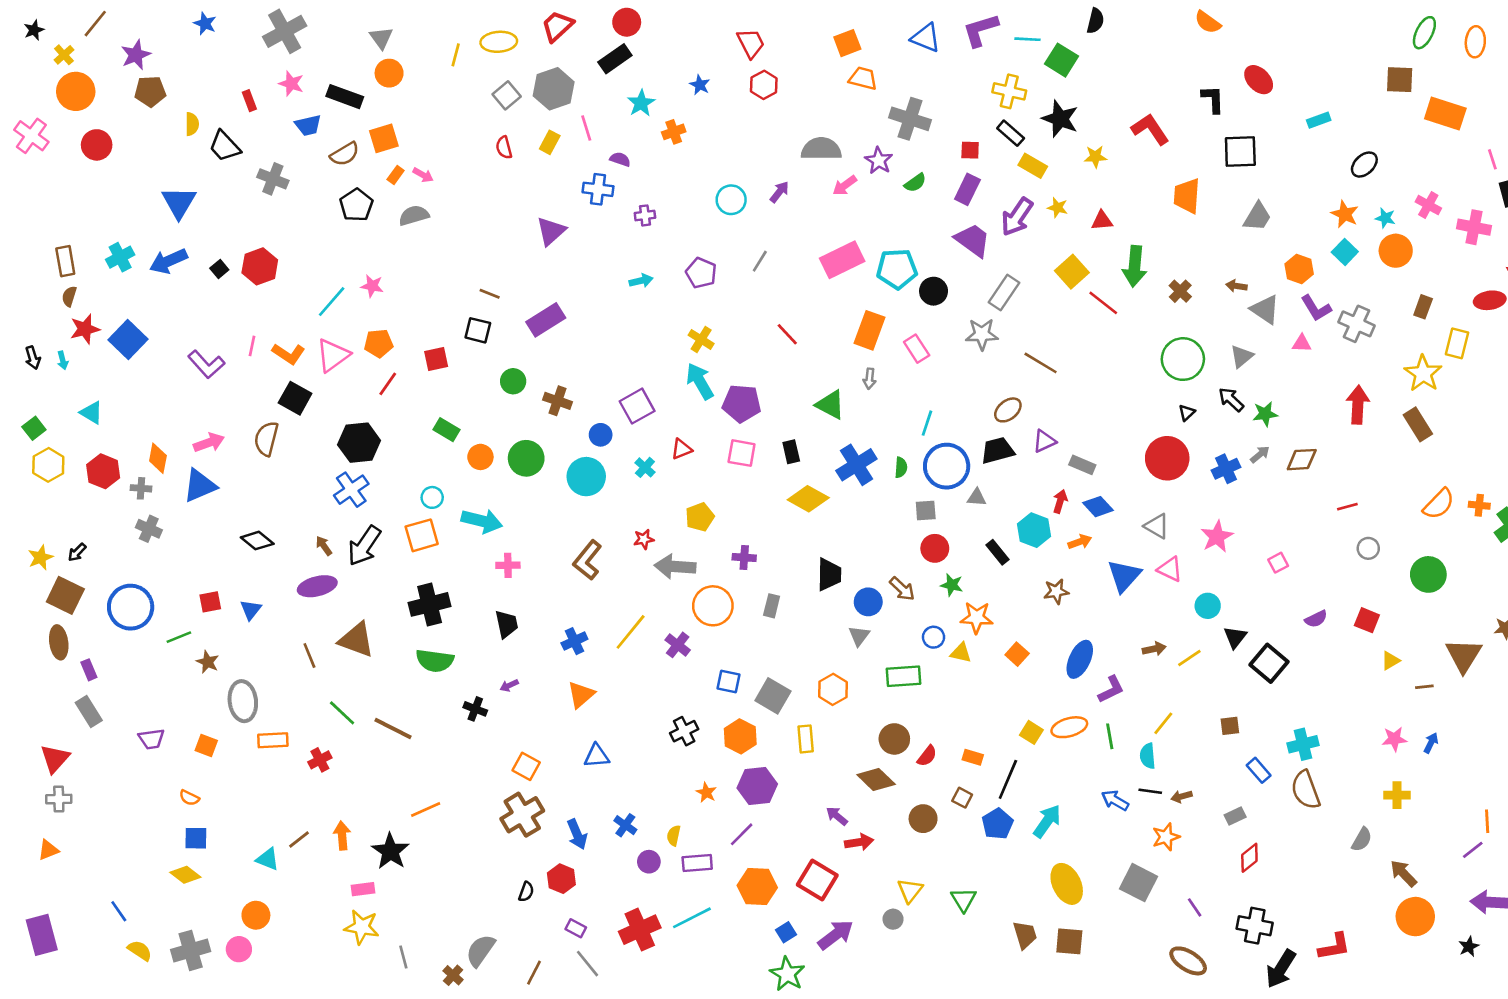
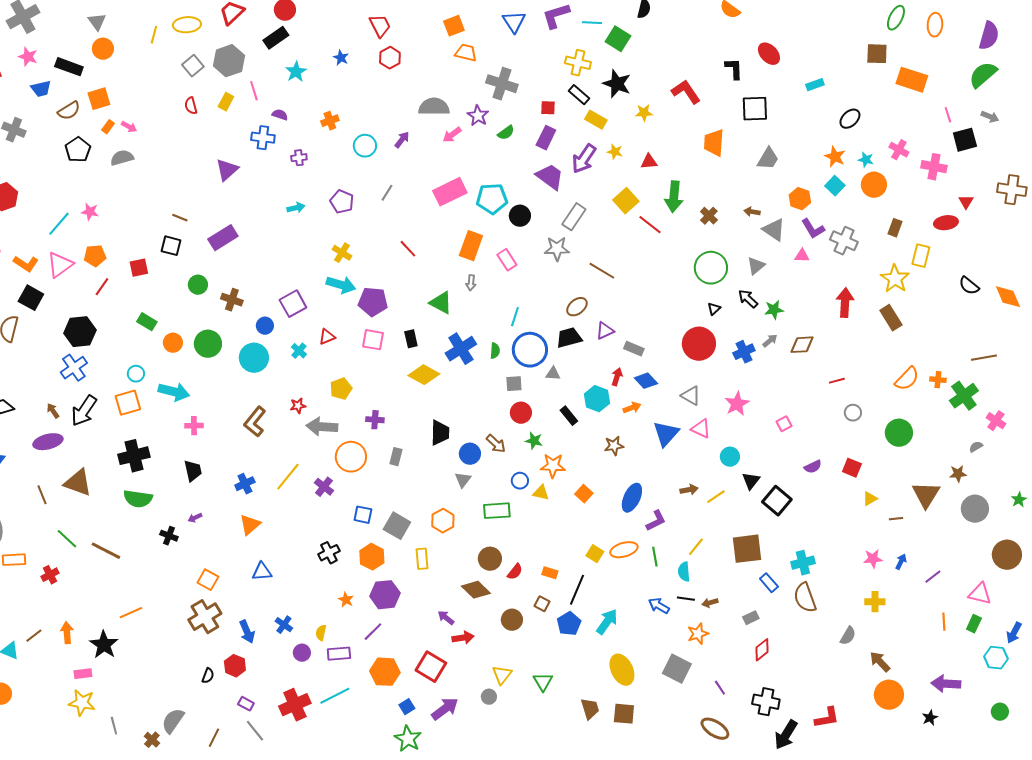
blue triangle: (926, 38) -> (514, 22), turned 35
orange cross: (674, 132) -> (330, 121), moved
cyan arrow: (700, 381) -> (341, 285), turned 136
brown square: (1230, 726) -> (747, 549), size x2.0
purple line: (1473, 850) -> (933, 577), moved

